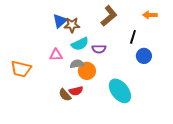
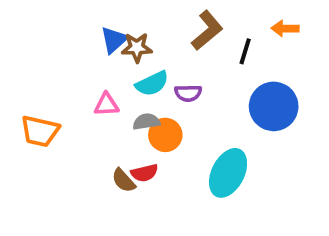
black line: (133, 37) -> (245, 51), moved
blue circle: (144, 56) -> (274, 106), size x1.6
cyan ellipse: (120, 91) -> (228, 173), turned 65

